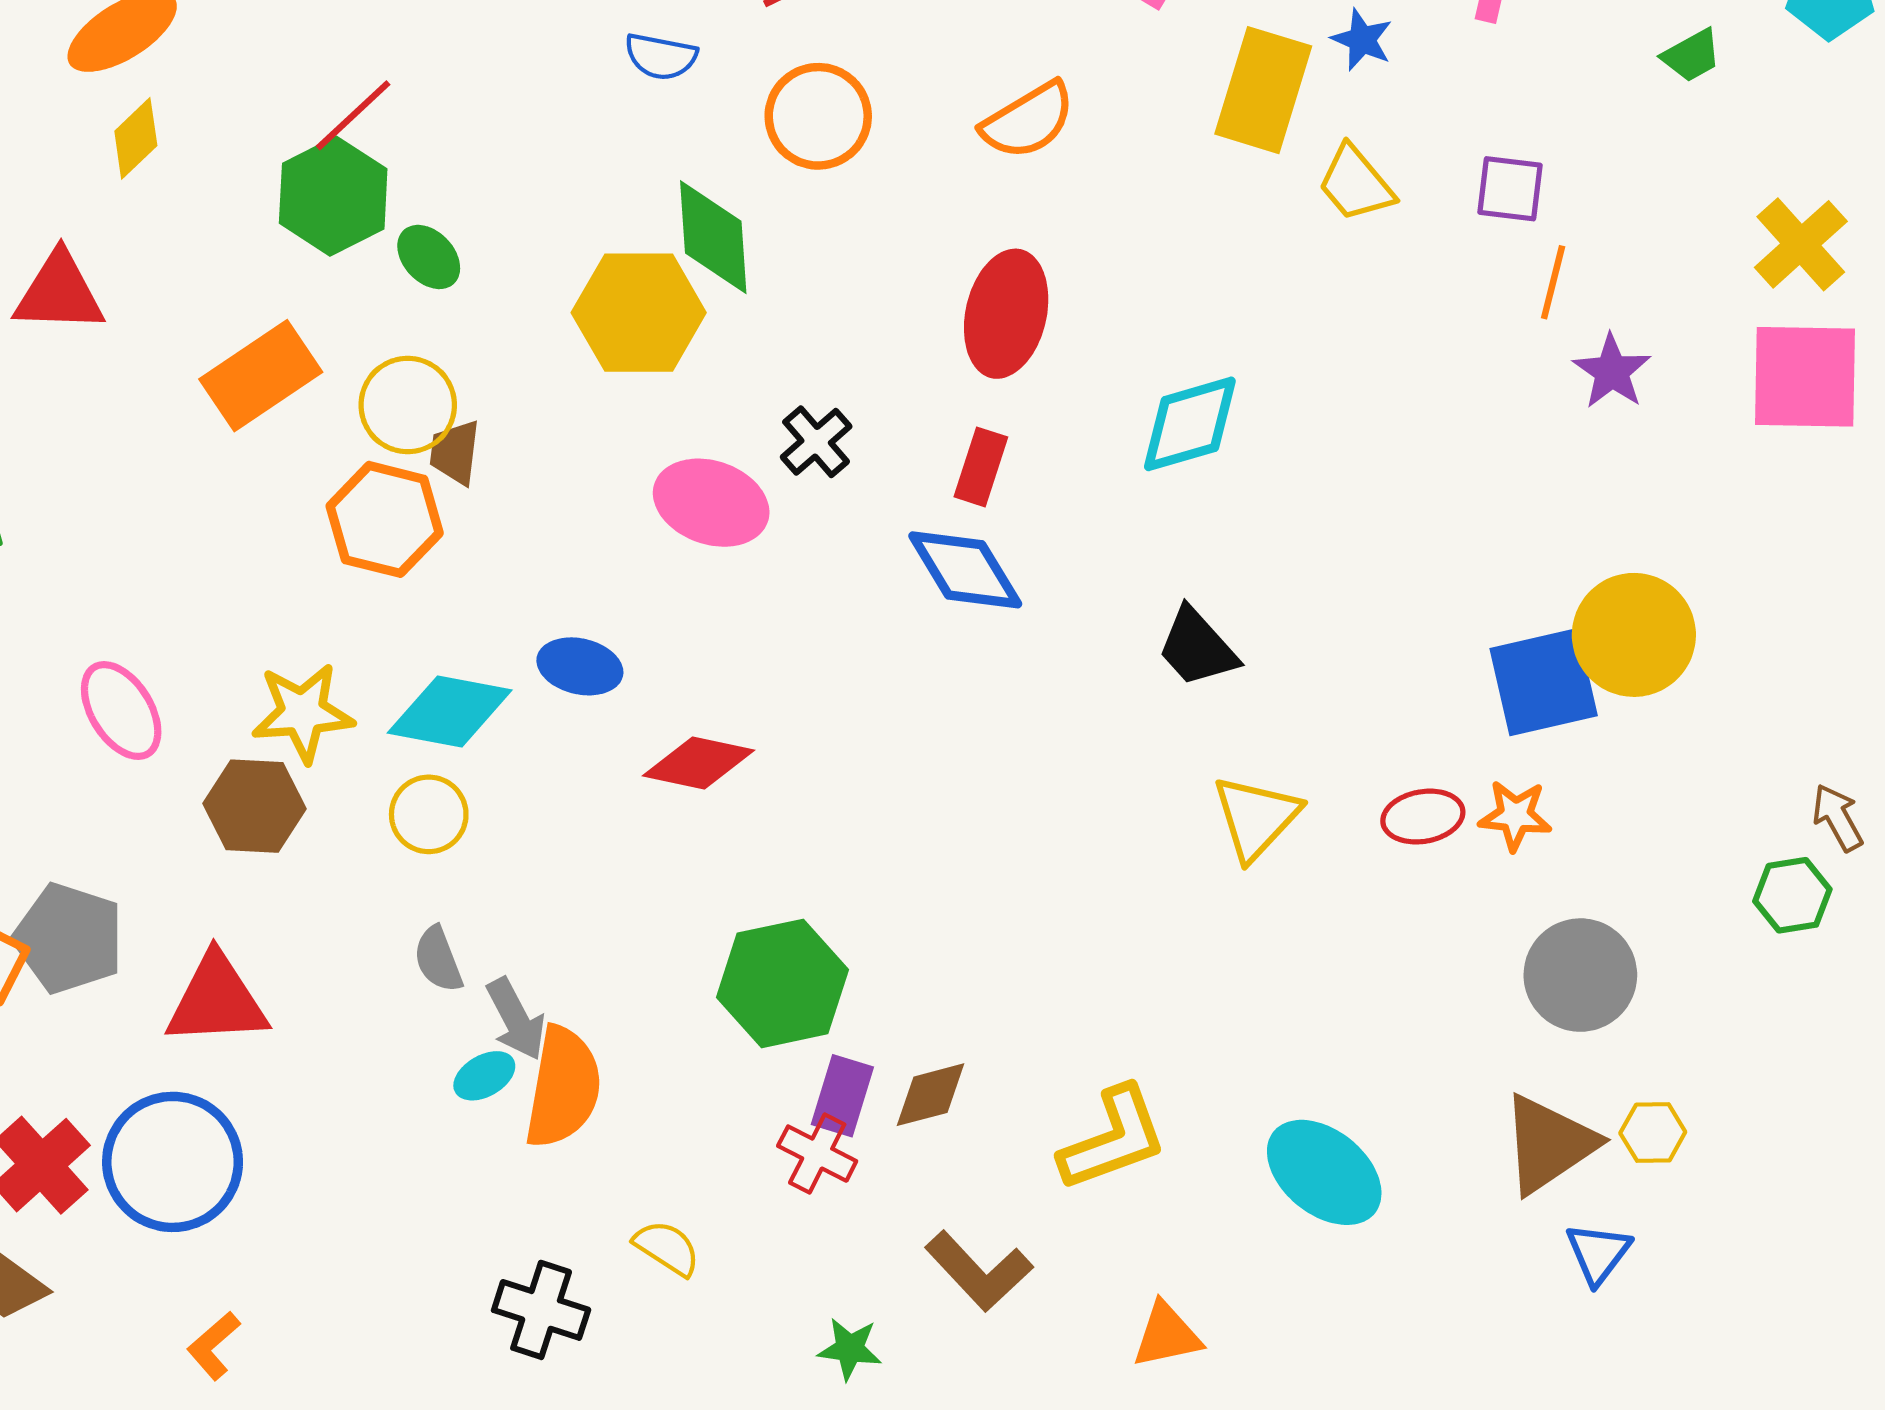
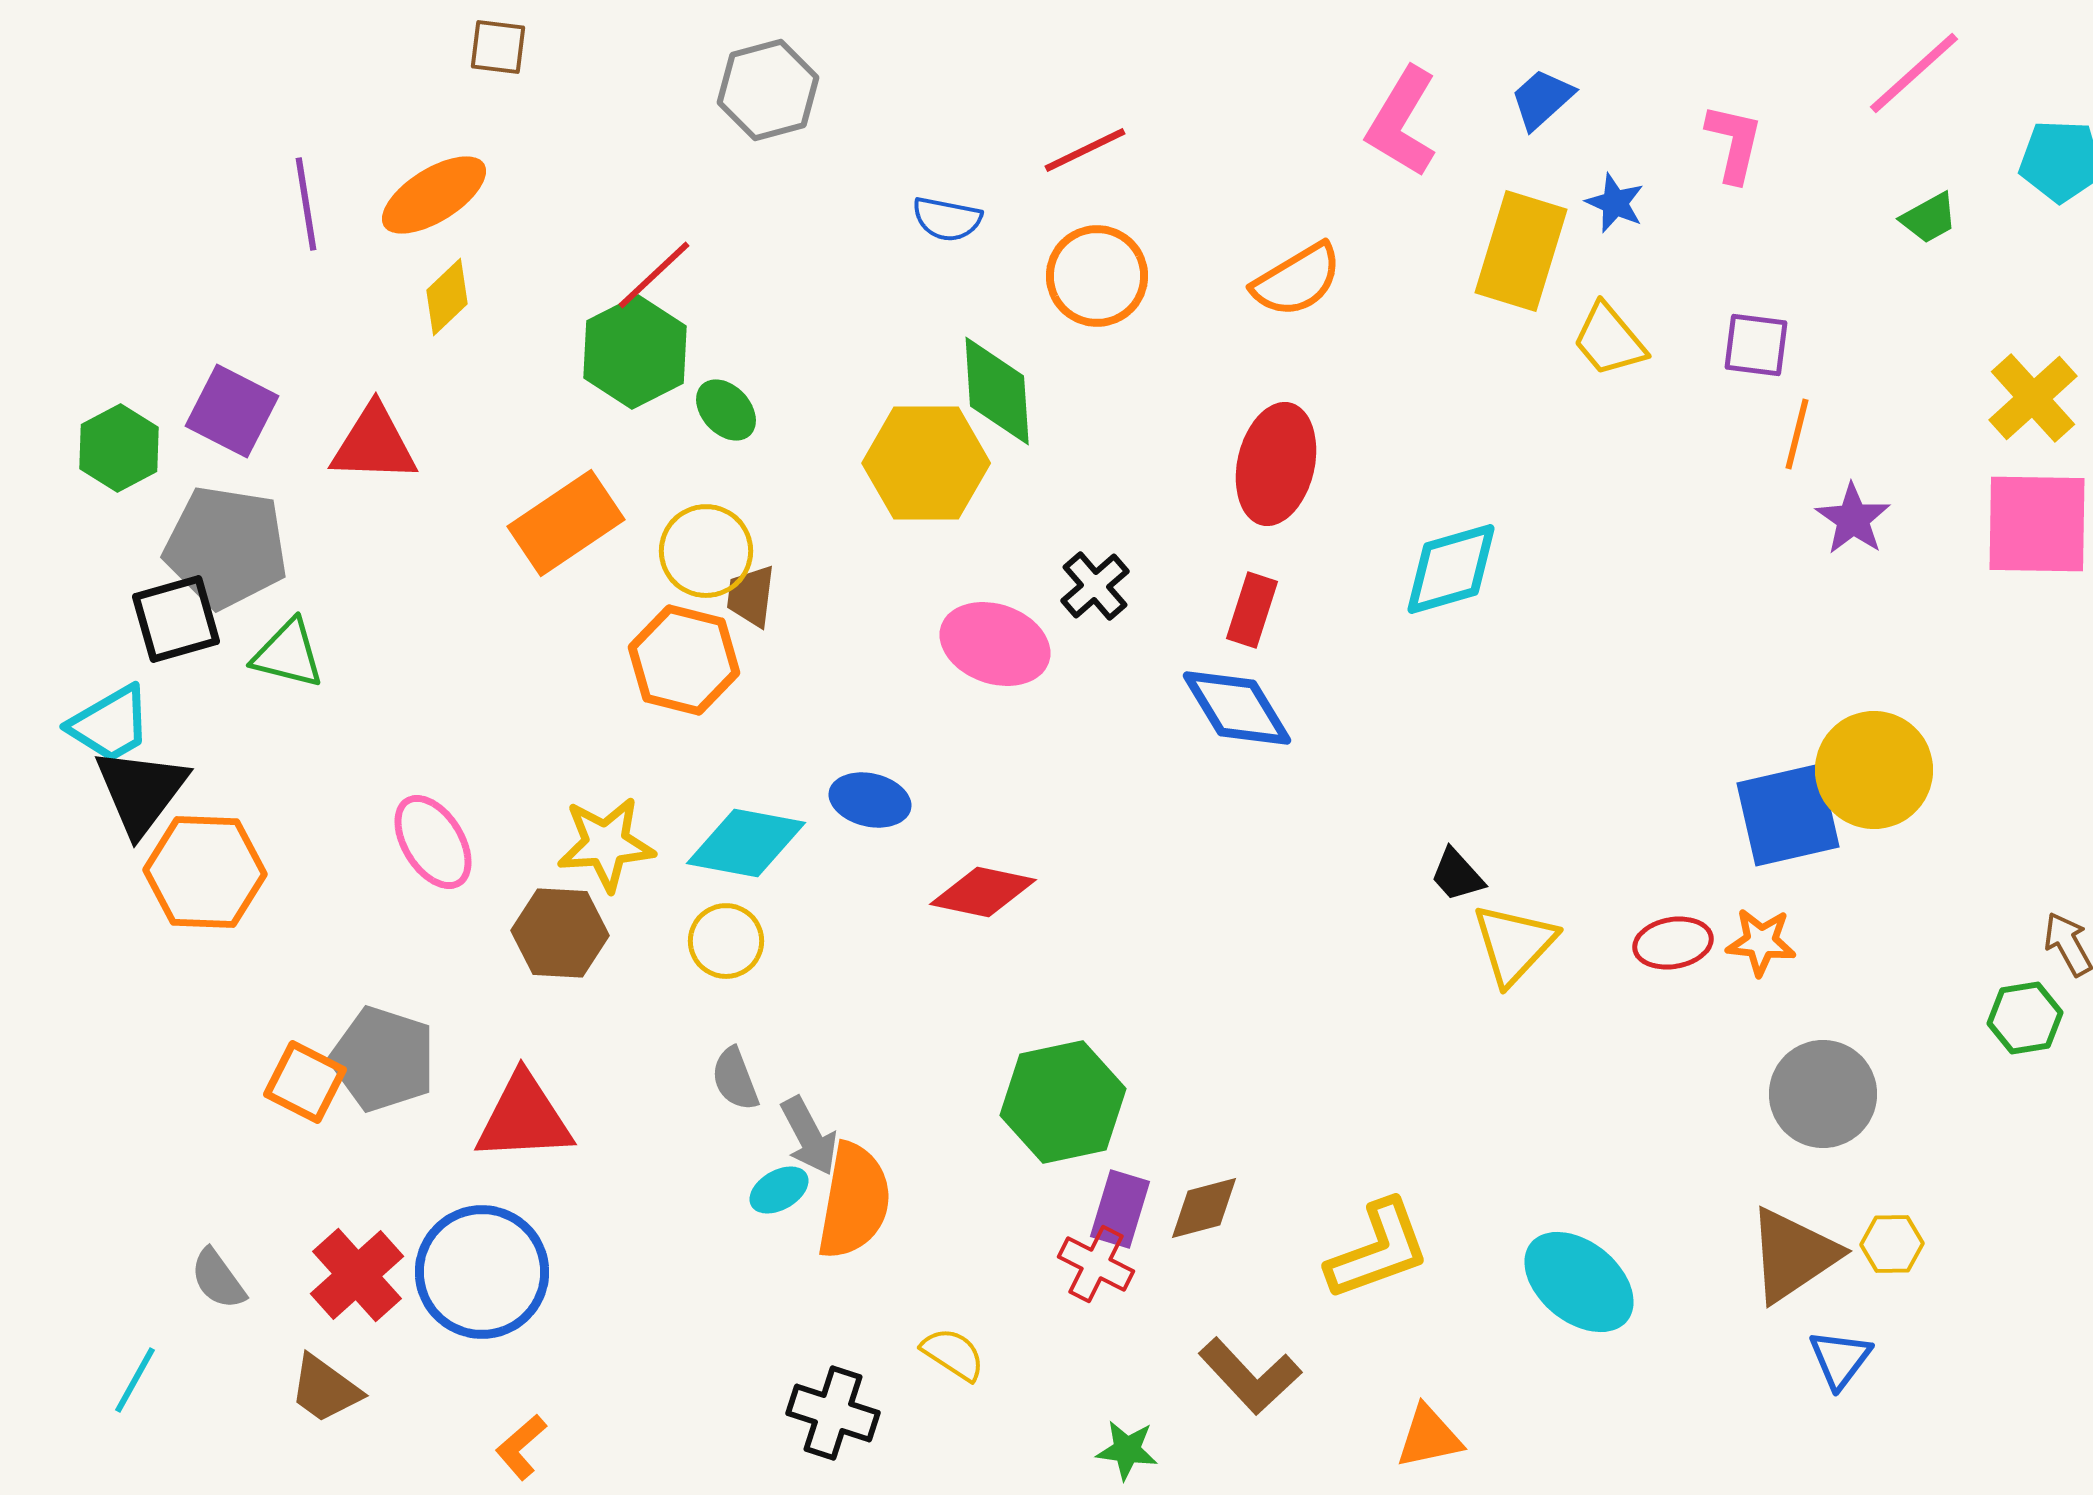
black trapezoid: (1197, 648) -> (1457, 875), moved, size x0.7

